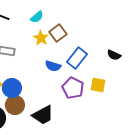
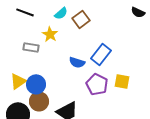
brown square: (58, 33) -> (81, 19), moved
yellow star: (41, 38) -> (50, 34), moved
black semicircle: (114, 55) -> (138, 12), moved

